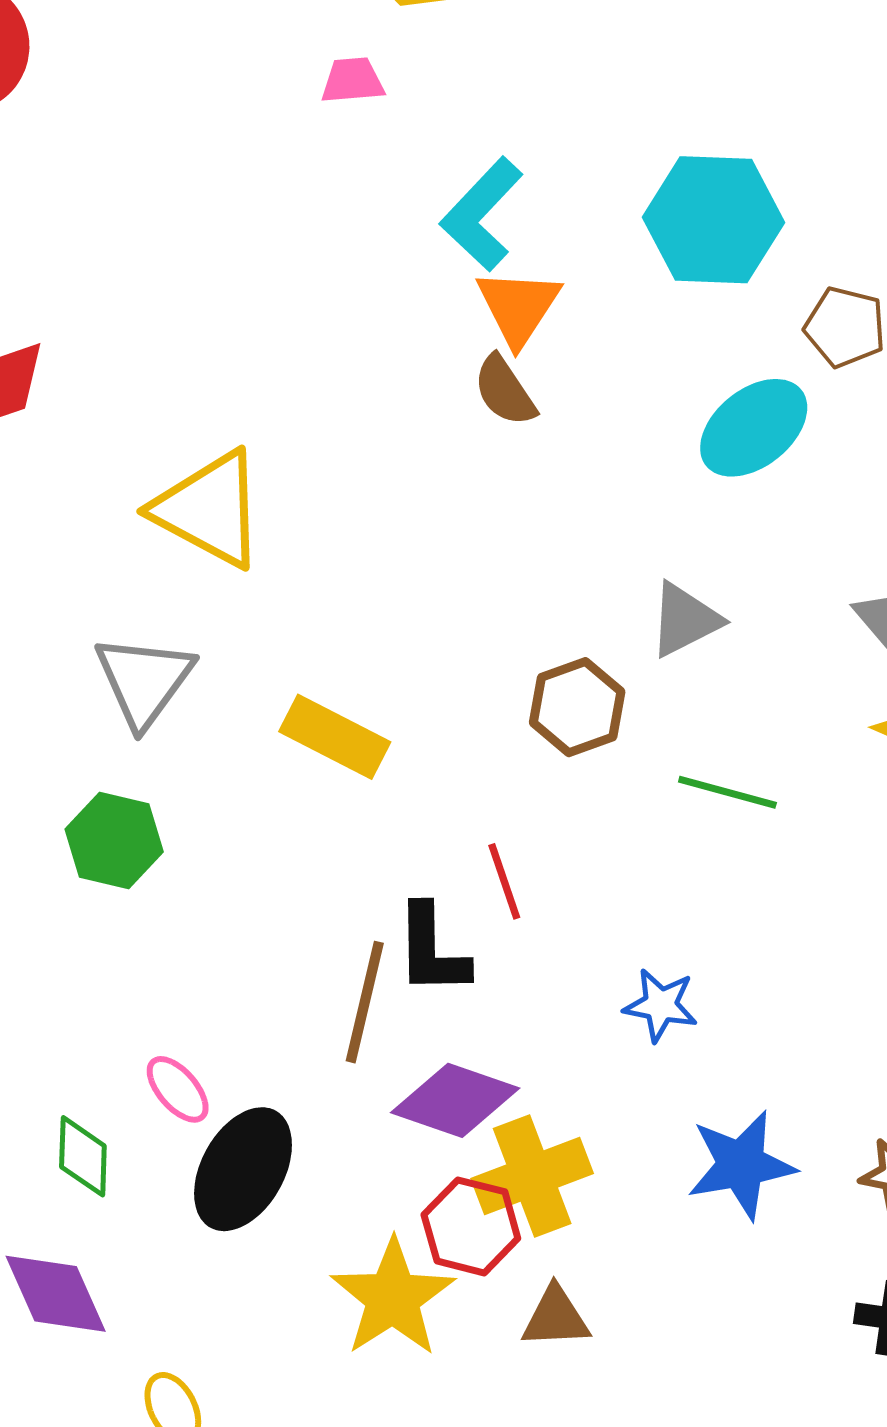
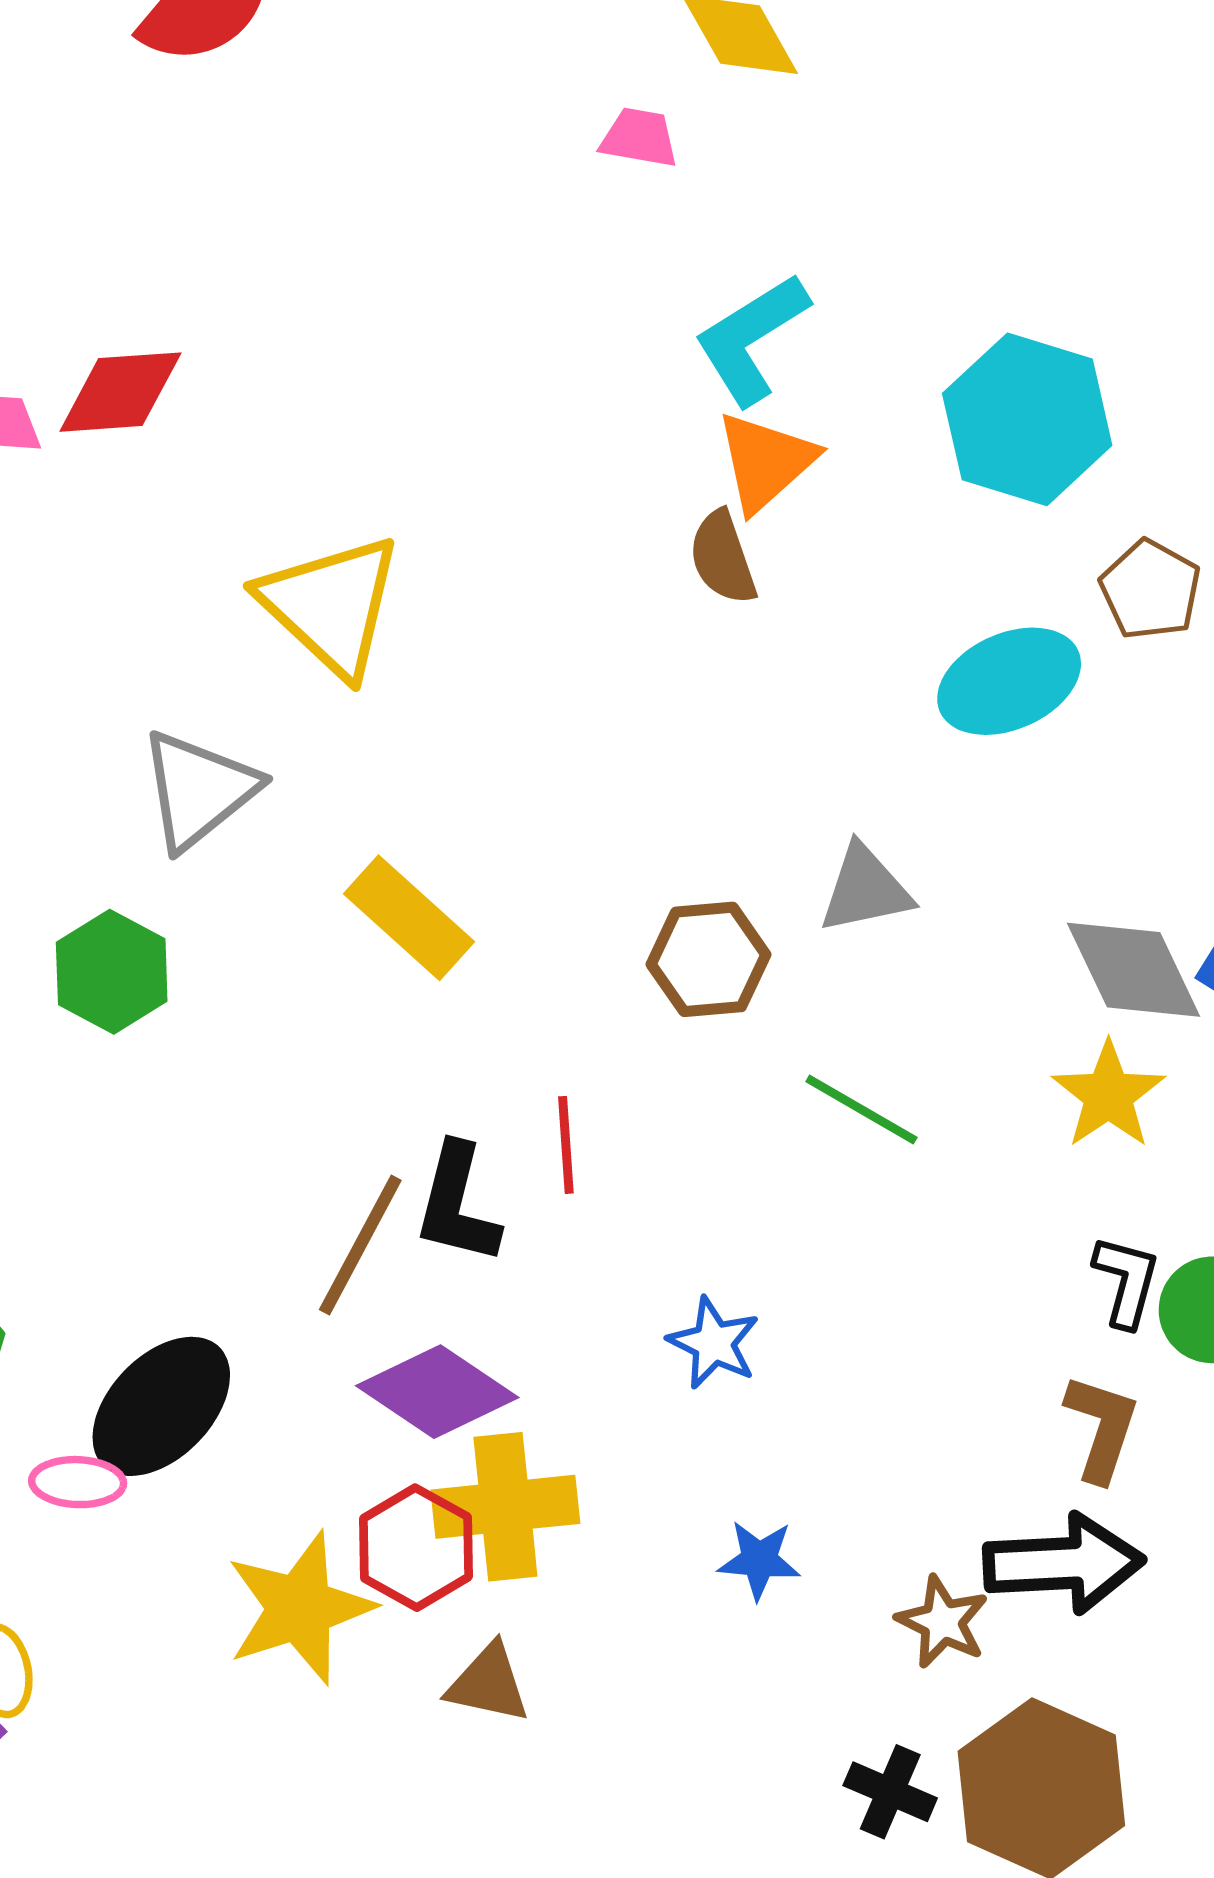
pink ellipse: (178, 1089) -> (78, 1482), moved, turned -62
blue star: (741, 1165) -> (759, 1560), size x0.6

